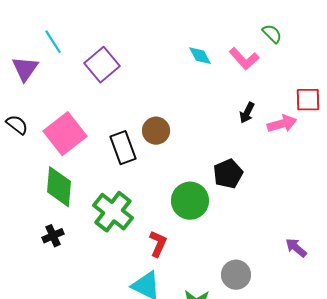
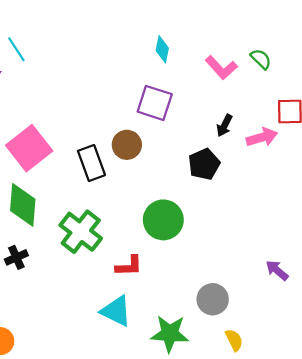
green semicircle: (272, 34) -> (261, 59), moved
cyan diamond: (200, 56) -> (162, 49), moved, turned 40
purple square: (102, 65) -> (155, 103), moved, turned -32
black pentagon: (228, 174) -> (204, 164), moved
red L-shape: (158, 244) -> (129, 266), turned 64

